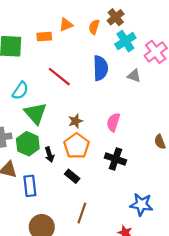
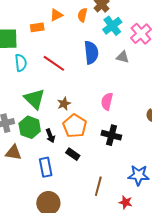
cyan semicircle: (20, 91) -> (21, 63), moved, turned -36
brown star: (75, 121) -> (64, 104), moved
blue rectangle: (30, 186) -> (46, 167), moved
brown line: (82, 213) -> (98, 186), moved

